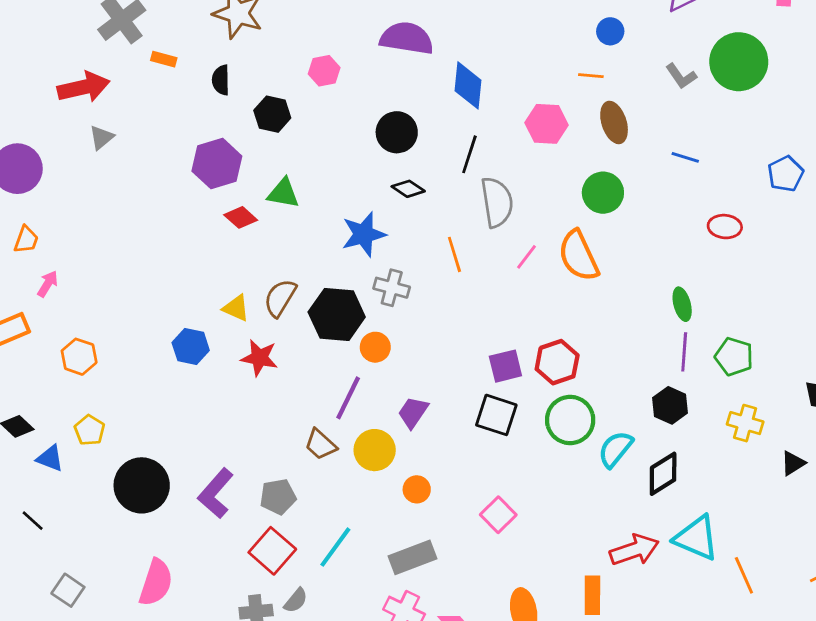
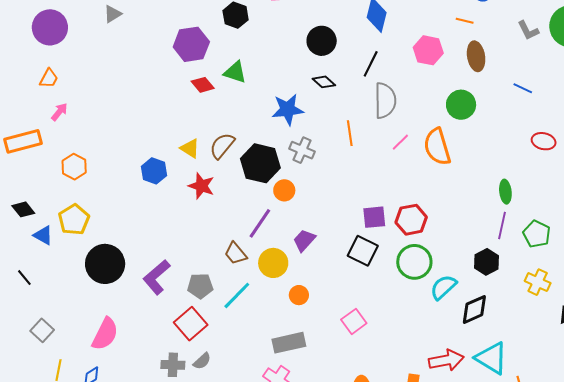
yellow pentagon: (89, 430) -> (74, 220), size x1.4
cyan line: (335, 547) -> (237, 295), moved

